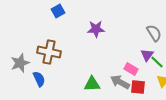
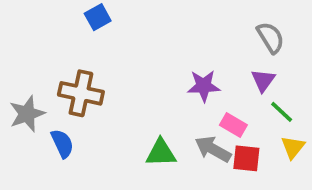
purple star: (96, 29) -> (204, 86), moved
gray semicircle: (154, 33) -> (271, 38), moved
purple triangle: (147, 55) -> (263, 80), moved

